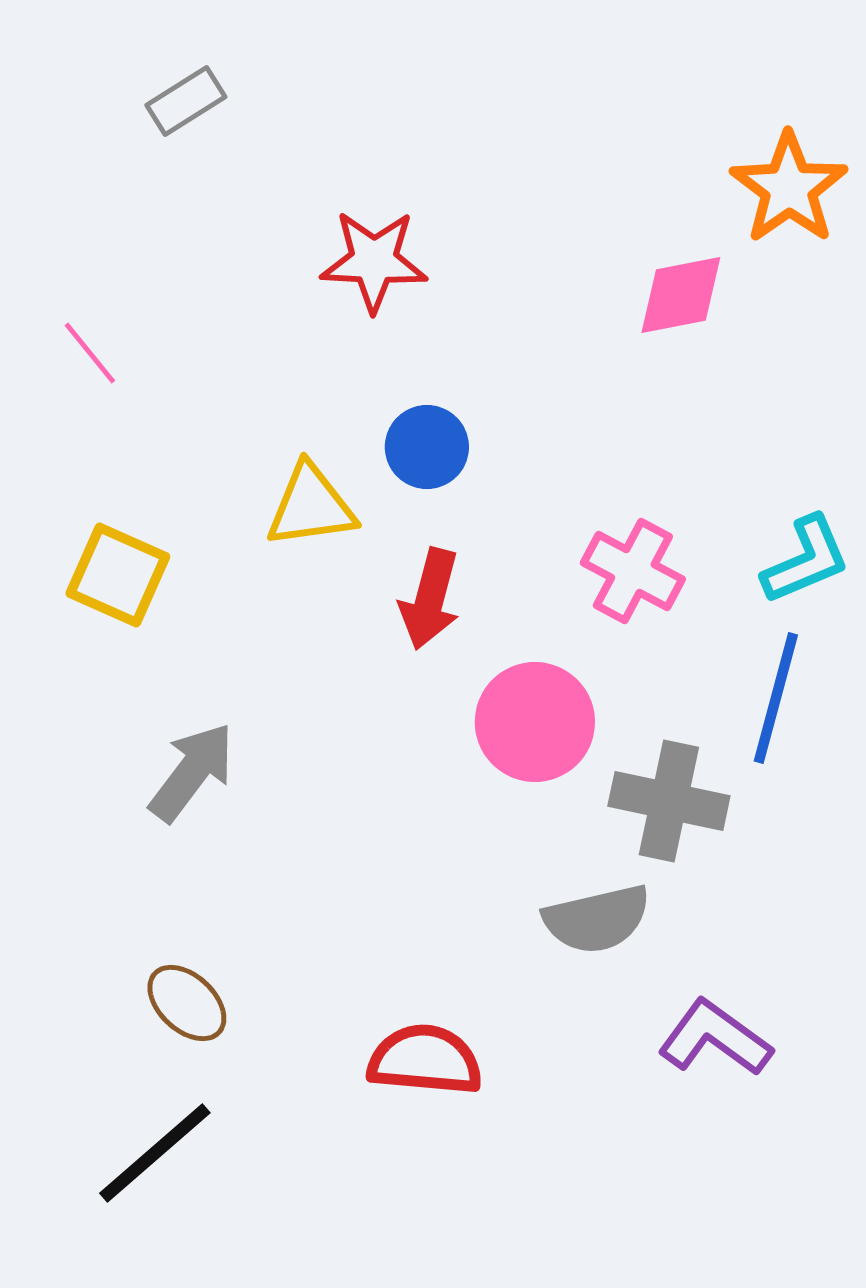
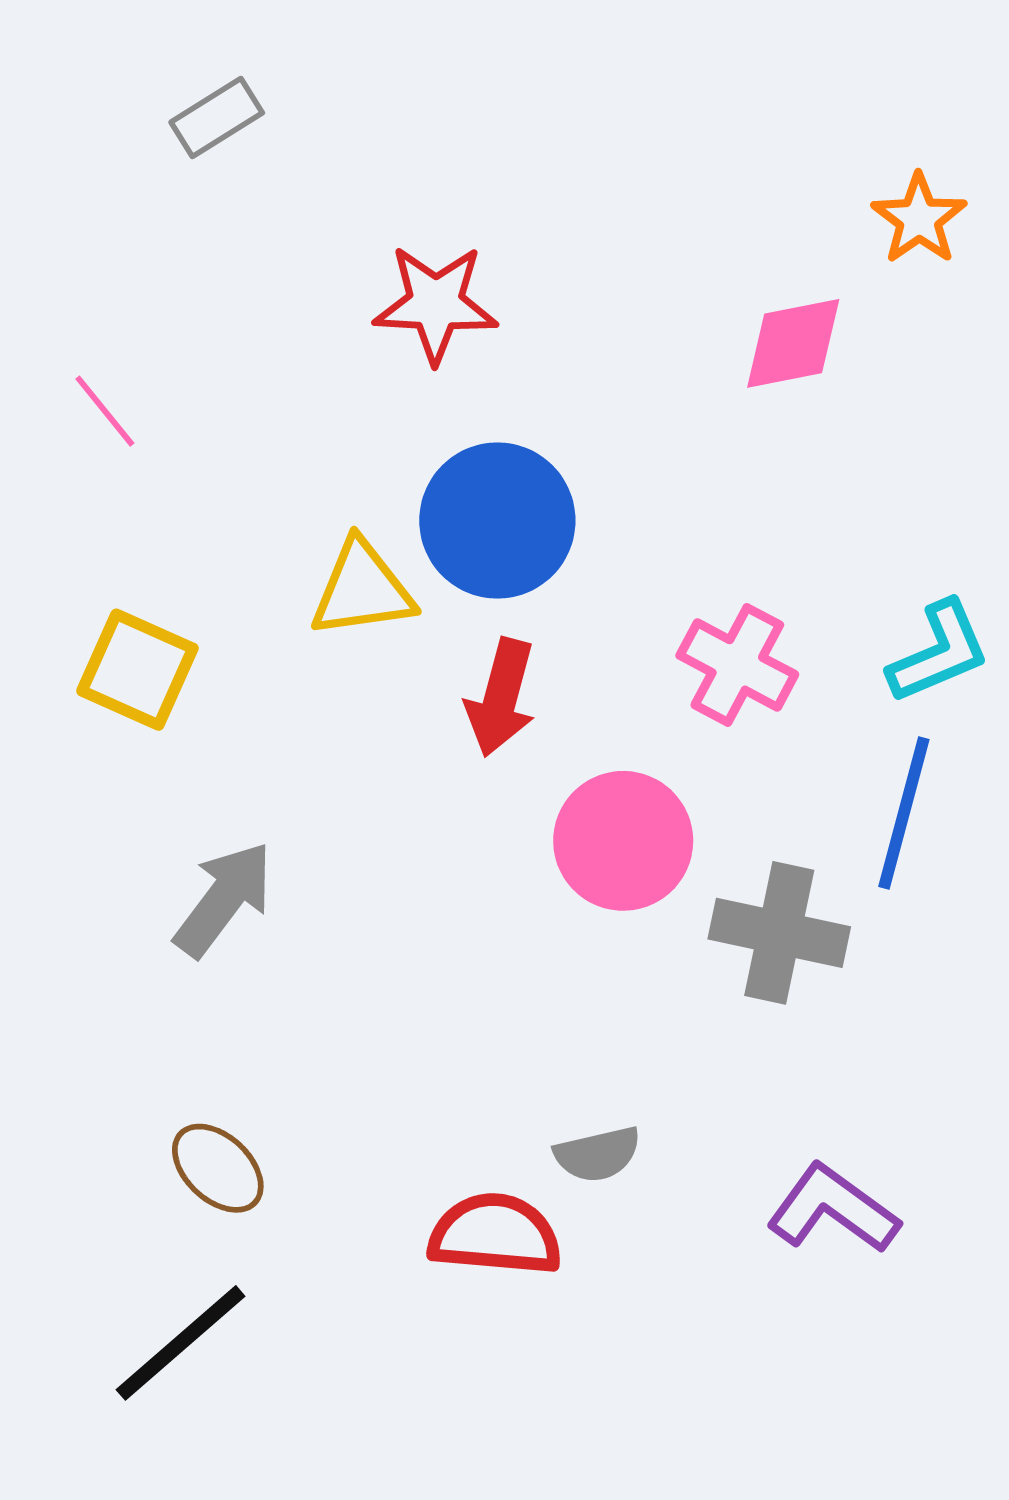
orange star: (789, 188) -> (919, 219), size x0.7
blue circle: (427, 447) -> (497, 521), size x1.6
gray semicircle: (597, 919) -> (598, 1154), moved, size x0.7

